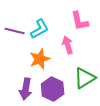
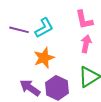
pink arrow: (68, 45) -> (86, 44), moved, turned 30
purple arrow: (26, 89) -> (30, 88), turned 115

